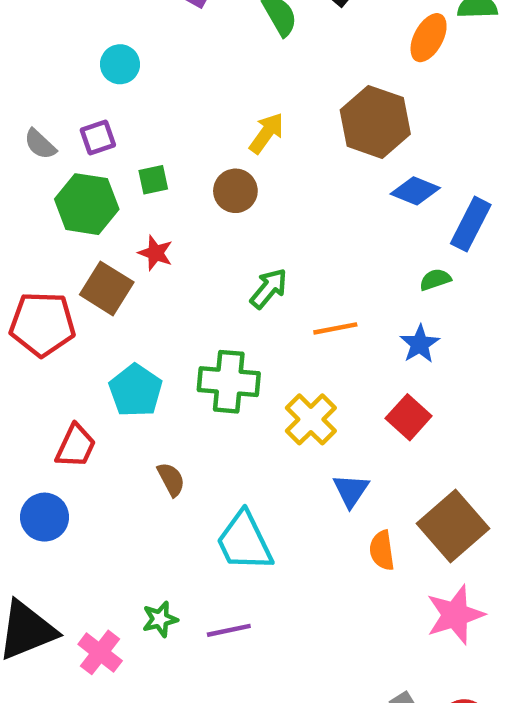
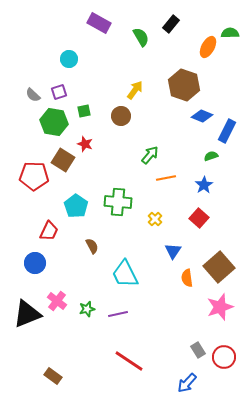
green arrow: (269, 288) -> (150, 155), moved
yellow cross: (311, 419) -> (155, 219), size x0.6
pink cross: (100, 652) -> (57, 301), moved

